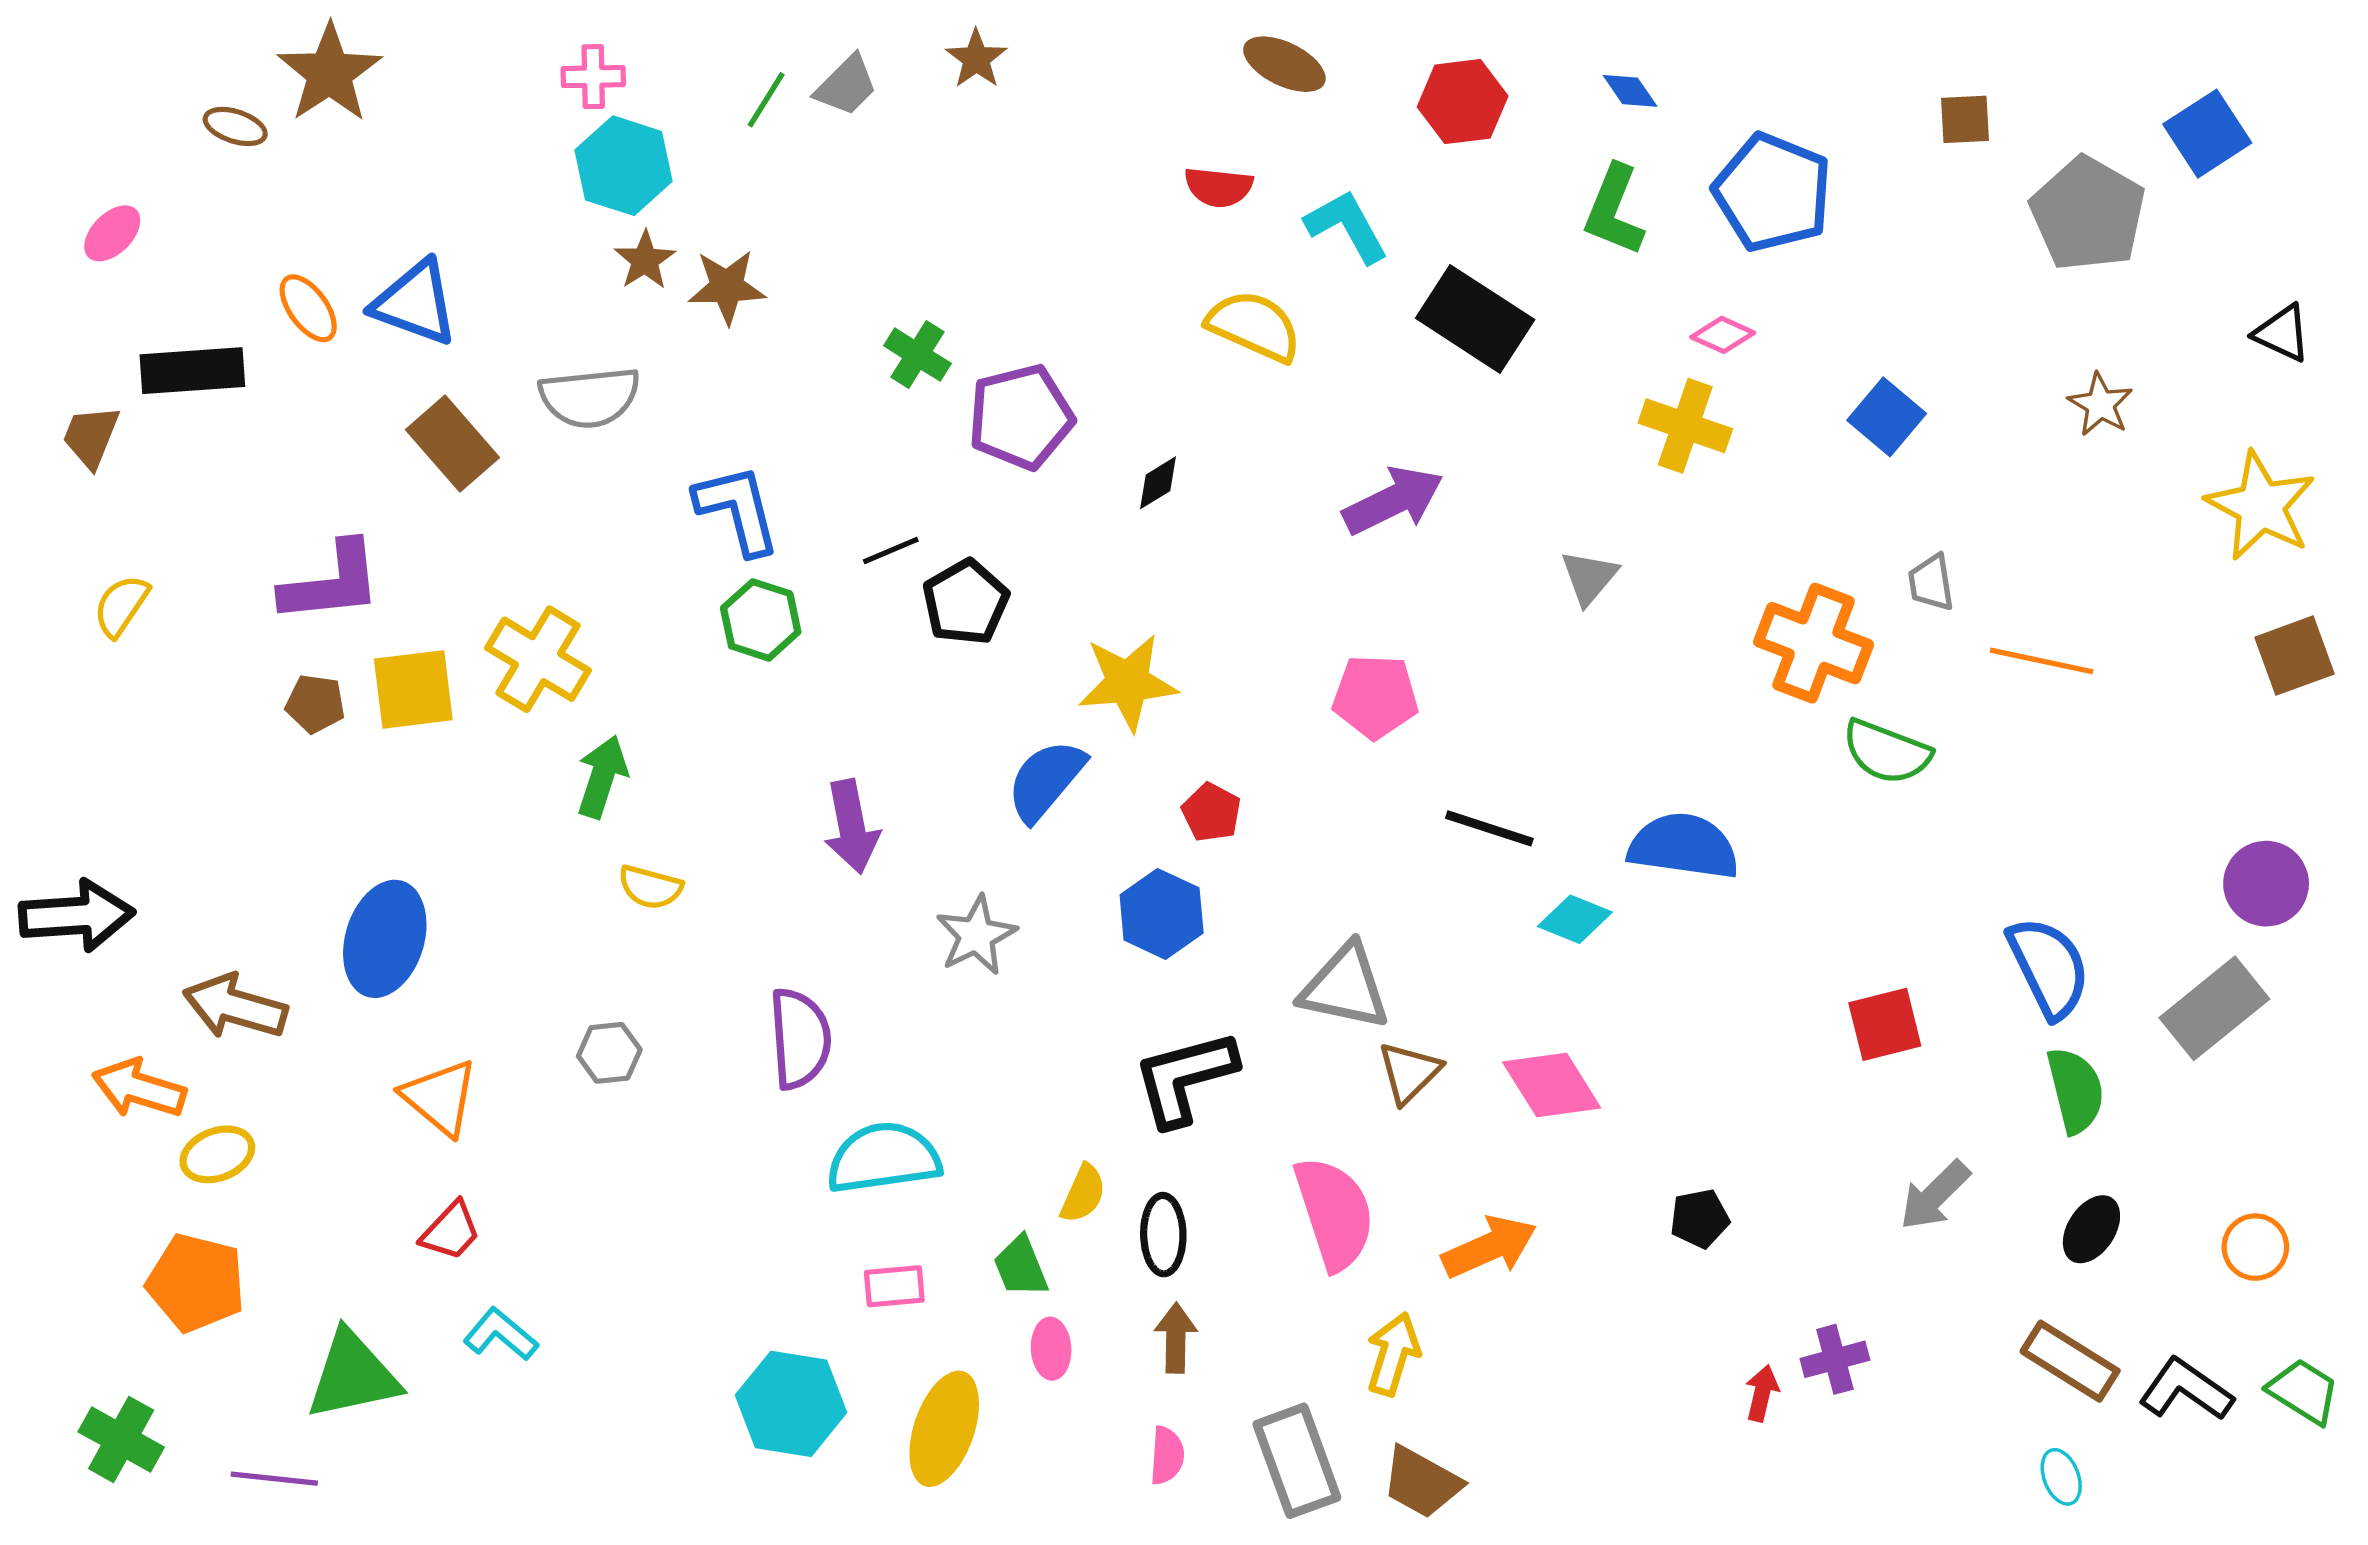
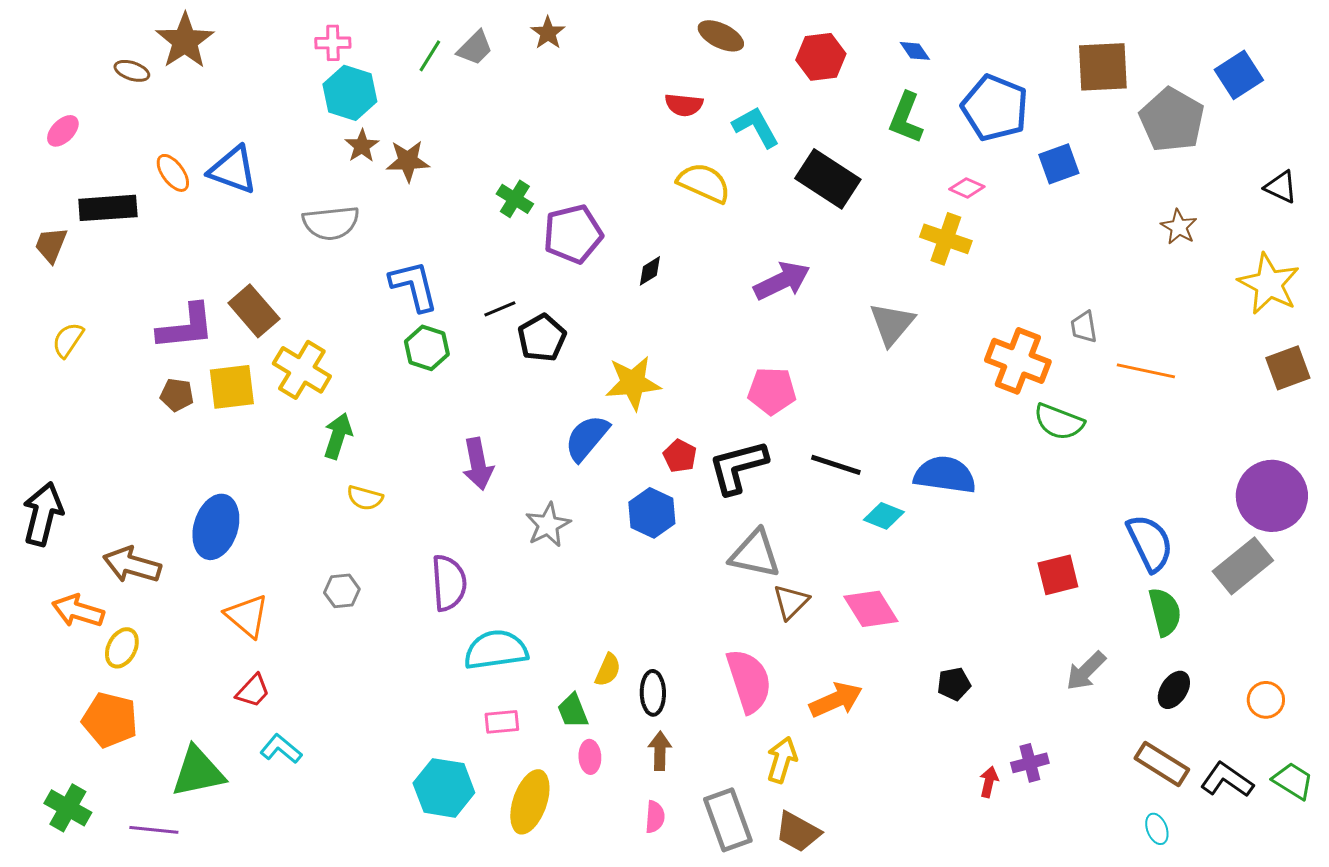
brown square: (1965, 119) -> (1103, 67), size x1.8
blue square: (1887, 417) -> (1059, 164), moved, turned 30
brown rectangle: (452, 444) -> (254, 311), moved
gray triangle: (1589, 577) -> (892, 324), size x1.4
purple circle: (2266, 884) -> (1272, 496), size x1.5
black arrow: (77, 916) -> (43, 514), turned -72
black L-shape: (1185, 1078) -> (738, 467), moved
yellow ellipse: (217, 1154) -> (122, 648), turned -42

